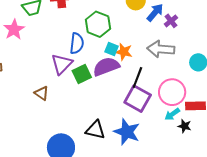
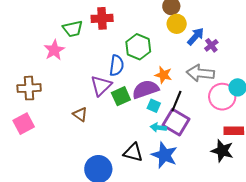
cyan square: (111, 49) -> (154, 106), moved
pink circle: (172, 92) -> (222, 97), moved
cyan arrow: (172, 114) -> (158, 127), moved, turned 42
black star: (184, 126) -> (222, 151), size x1.6

